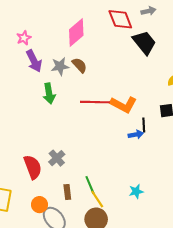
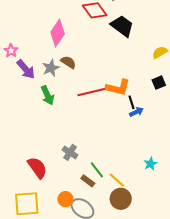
black line: (144, 125) -> (132, 102), moved
red semicircle: (33, 167) -> (37, 168), moved
green line: (90, 185) -> (97, 170), moved
brown rectangle: (67, 192) -> (88, 181), turned -32

